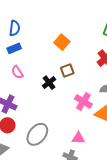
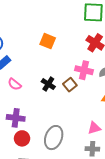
brown square: (67, 70) -> (70, 85), moved
pink cross: (83, 101) -> (84, 70), moved

